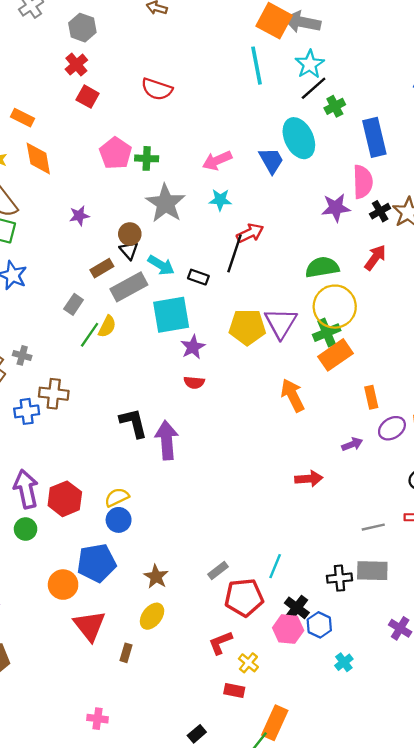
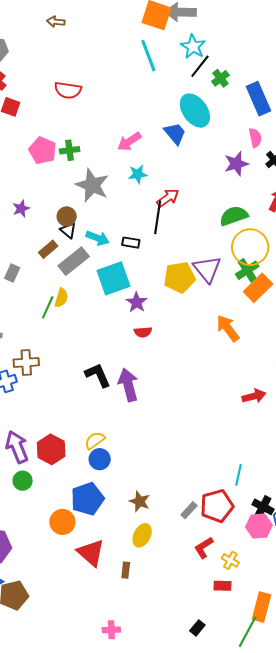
pink semicircle: (363, 182) -> (255, 138), size x0.7
gray rectangle: (74, 304) -> (12, 273), moved
gray rectangle: (218, 571) -> (189, 510), moved

